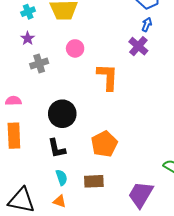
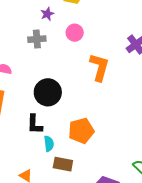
purple star: (28, 38) -> (47, 14), moved
cyan semicircle: (62, 177) -> (49, 144), moved

